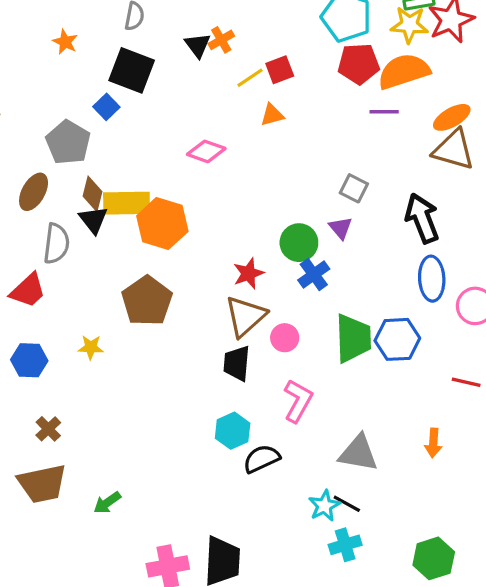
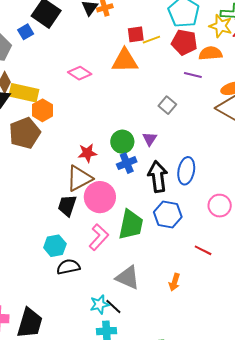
orange semicircle: (404, 71) -> (211, 53), size x0.7
yellow line: (250, 78) -> (151, 40), moved
orange triangle: (272, 115) -> (125, 61), size x1.8
gray square: (354, 188) -> (167, 105), moved
black arrow: (422, 218) -> (158, 177), moved
orange hexagon: (162, 224) -> (43, 110), size x0.7
blue ellipse: (432, 279) -> (186, 171), moved
brown pentagon: (147, 301) -> (25, 133), moved
pink circle: (285, 338) -> (100, 197), size x1.8
green trapezoid: (353, 338) -> (131, 225), moved

